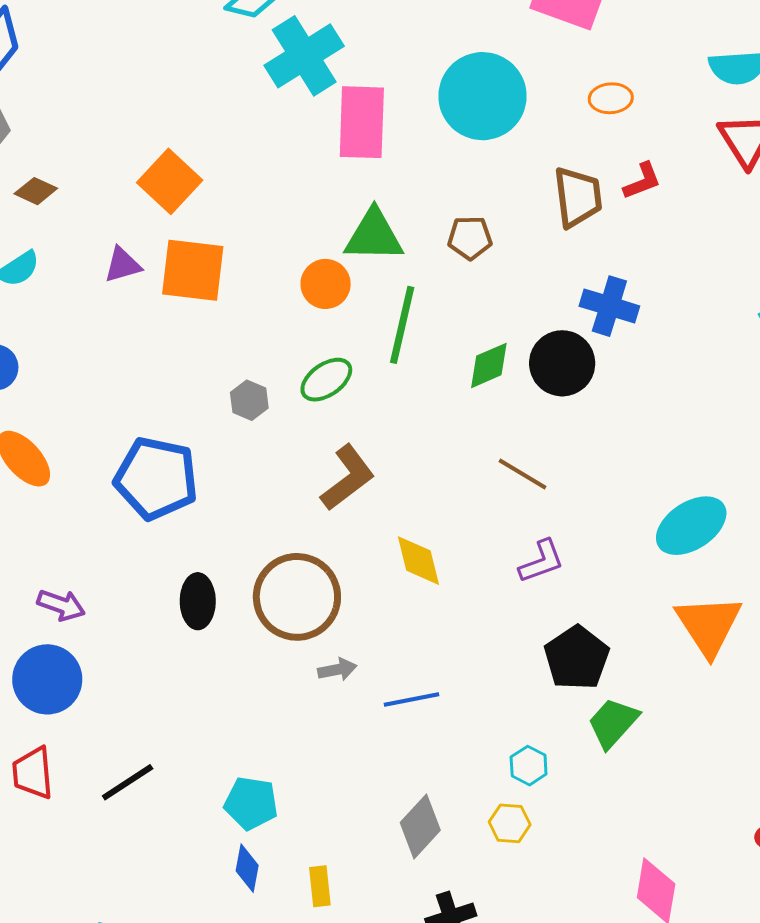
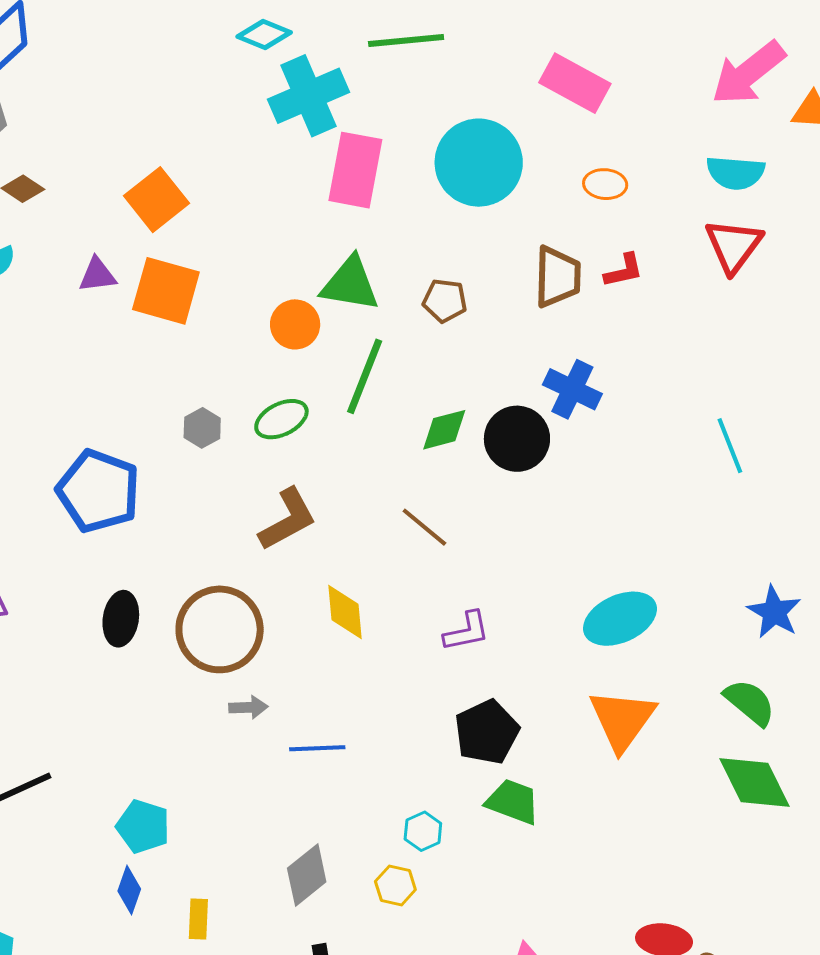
brown line: (523, 474) -> (424, 527), moved
green trapezoid: (613, 723) -> (513, 802), turned 60

